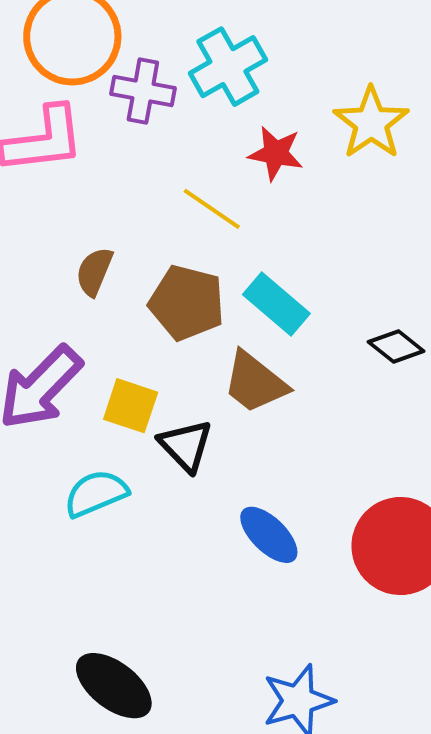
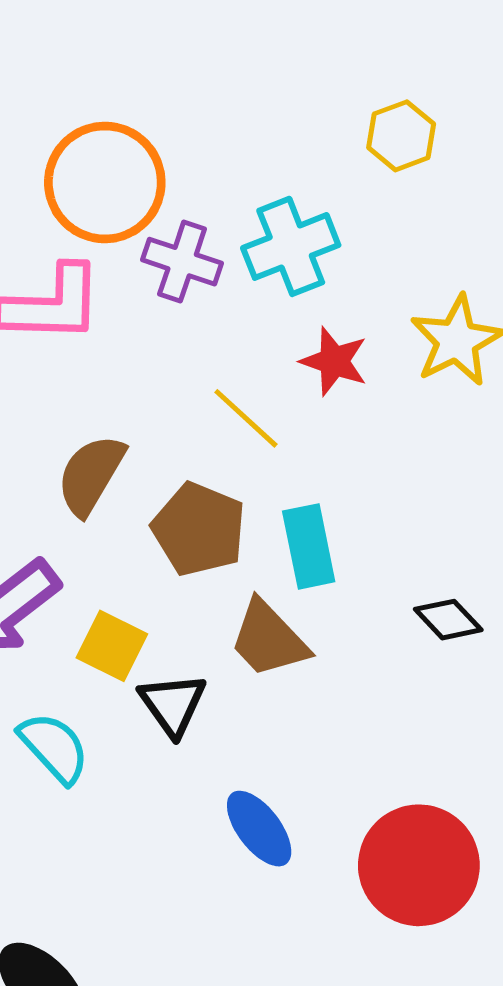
brown semicircle: (94, 272) -> (91, 475), size x1.4
cyan rectangle: (276, 304) -> (309, 546), turned 30
cyan semicircle: (96, 493) -> (54, 748), turned 62

